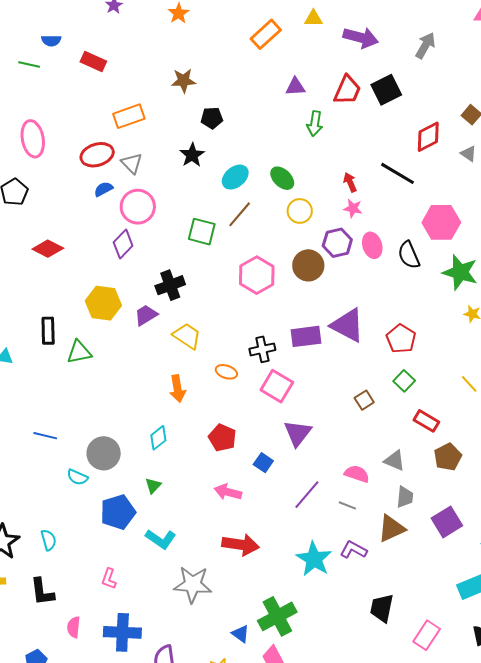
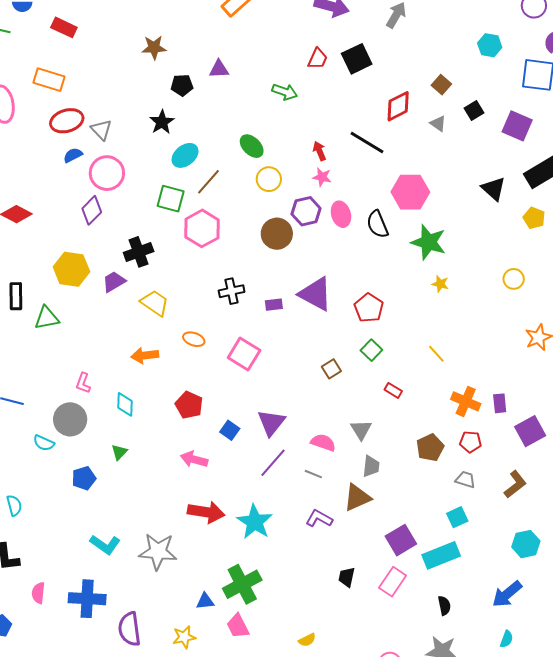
purple triangle: (295, 87) -> (219, 69), moved
red trapezoid: (347, 90) -> (318, 59), size x0.7
orange rectangle: (129, 116) -> (49, 80), moved, turned 36
green arrow: (315, 124) -> (285, 92), turned -80
cyan ellipse: (235, 177) -> (185, 155), moved
pink hexagon: (257, 275) -> (202, 228), moved
purple rectangle: (306, 336) -> (274, 305), size x0.6
black cross: (262, 349) -> (232, 291), moved
orange arrow: (178, 389) -> (145, 355), turned 92
red rectangle: (426, 421) -> (393, 390), size x0.7
purple triangle: (298, 433) -> (271, 423), moved
cyan diamond: (158, 438) -> (125, 404), turned -50
brown pentagon: (448, 457) -> (430, 448), moved
gray triangle: (395, 461) -> (361, 430), turned 35
blue pentagon: (118, 512) -> (84, 478), size x0.7
purple square: (447, 522) -> (401, 540), moved
cyan L-shape: (161, 539) -> (105, 545), moved
cyan star: (314, 559) -> (255, 522), moved
pink L-shape: (109, 579) -> (83, 383), moved
black trapezoid: (382, 608) -> (347, 577), size x0.7
blue triangle: (240, 634) -> (205, 601), turned -42
pink rectangle: (427, 635) -> (393, 582), moved

